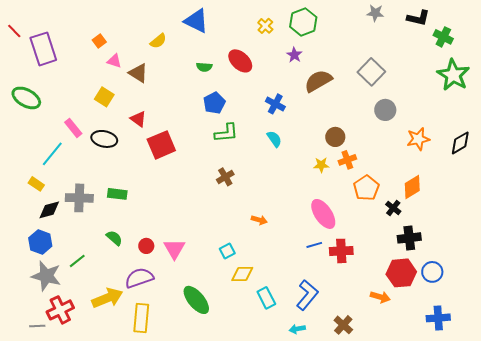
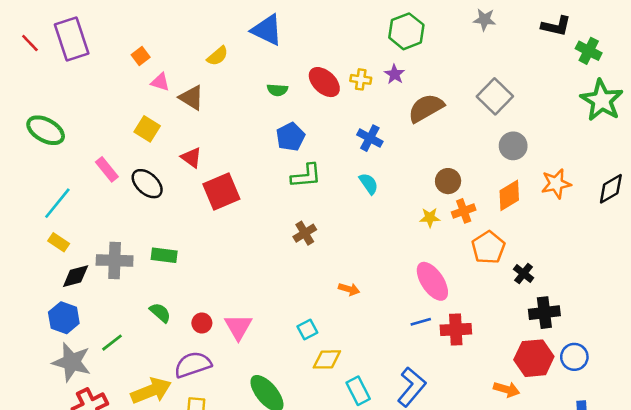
gray star: (375, 13) -> (484, 20), moved
yellow cross: (265, 26) -> (361, 79), moved, turned -35
purple rectangle: (43, 49) -> (72, 39), moved
black ellipse: (104, 139) -> (147, 184), turned 30
cyan line: (52, 154) -> (57, 203), moved
orange diamond: (412, 187) -> (509, 195), moved

